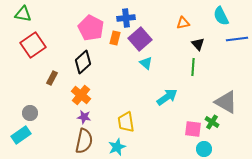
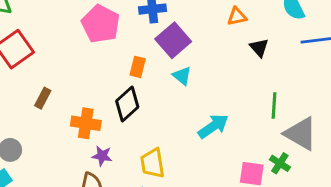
orange rectangle: (115, 38) -> (138, 67), moved
black diamond: (83, 62) -> (127, 104), moved
green line: (193, 67) -> (274, 105), moved
orange cross: (81, 95) -> (86, 123), turned -30
purple star: (84, 117) -> (102, 156), moved

